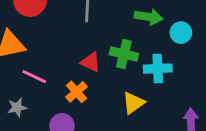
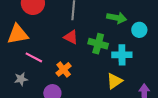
red triangle: (91, 62) -> (71, 37), moved
yellow triangle: (133, 103) -> (115, 81), moved

